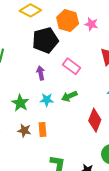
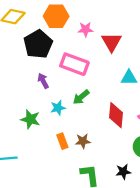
pink star: (91, 24) -> (86, 29), moved
pink rectangle: (72, 66) -> (74, 64), size x1.4
brown star: (24, 130) -> (83, 141), moved

